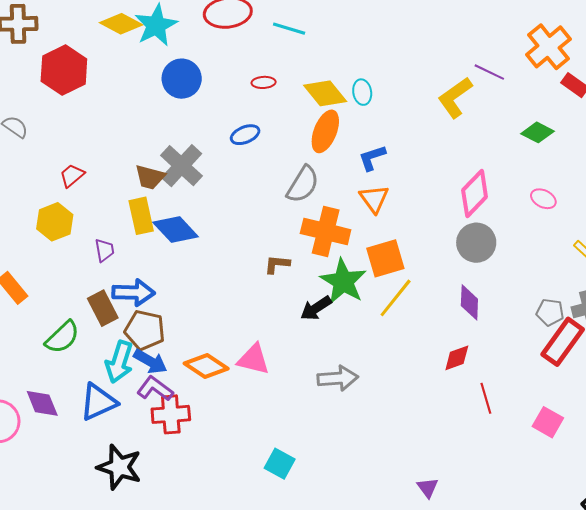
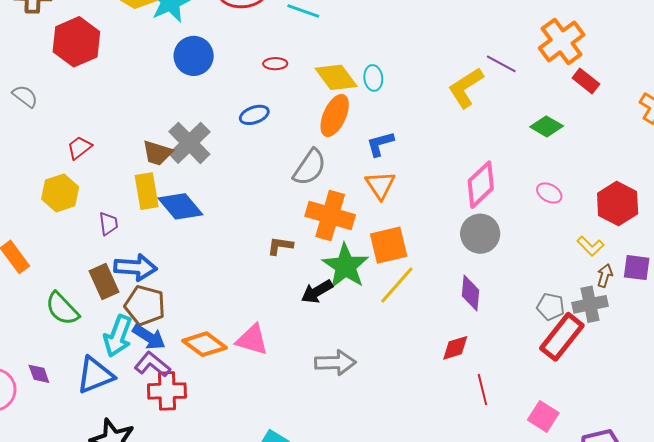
green semicircle: (62, 337) -> (62, 309), turned 87
purple diamond: (42, 403) -> (39, 374), size x0.7

